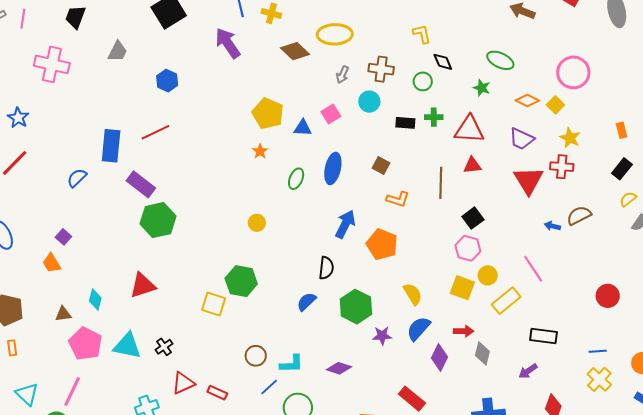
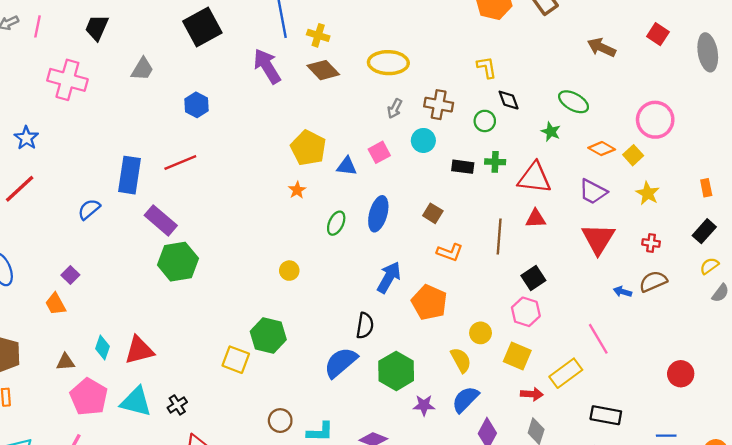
brown diamond: (295, 51) -> (323, 70), moved
red cross: (562, 167) -> (651, 243), moved, size x0.7
yellow circle: (488, 275) -> (481, 333), moved
red triangle: (143, 285) -> (139, 350), moved
blue semicircle: (306, 302) -> (341, 362), size x1.5
red arrow: (464, 331) -> (532, 394), moved

